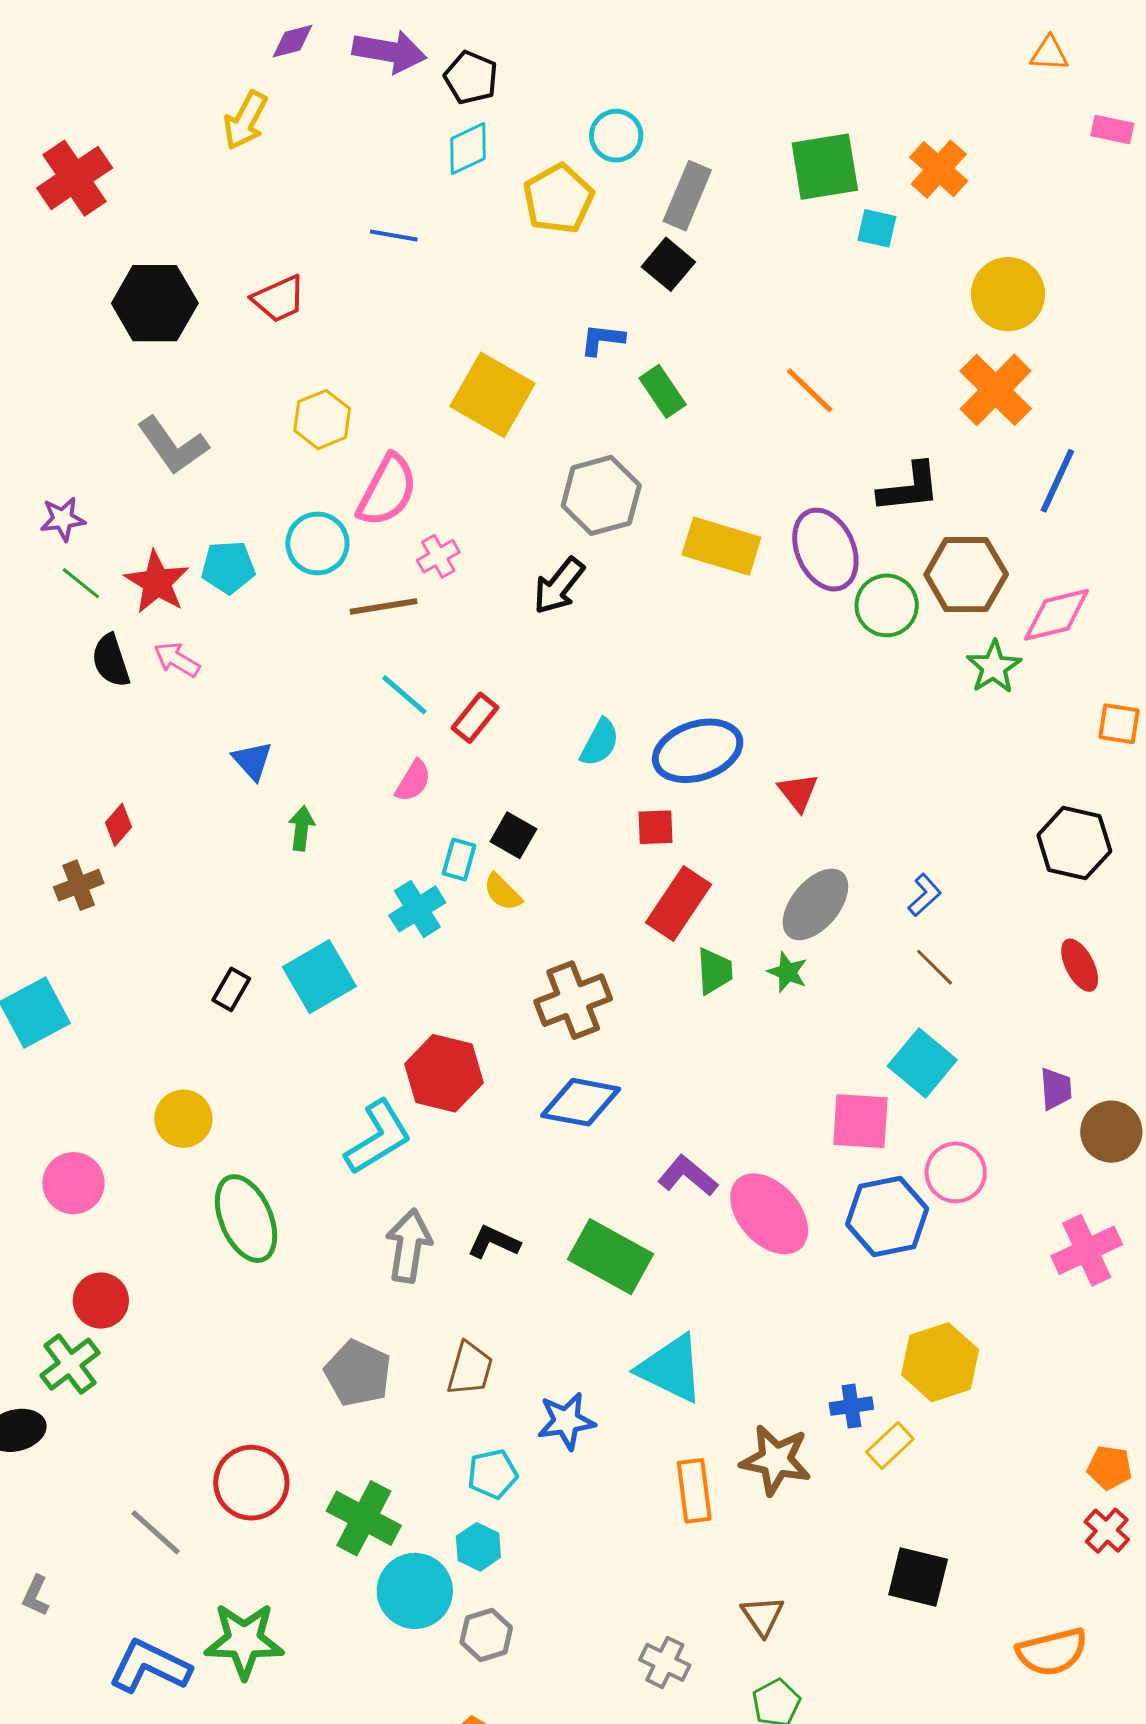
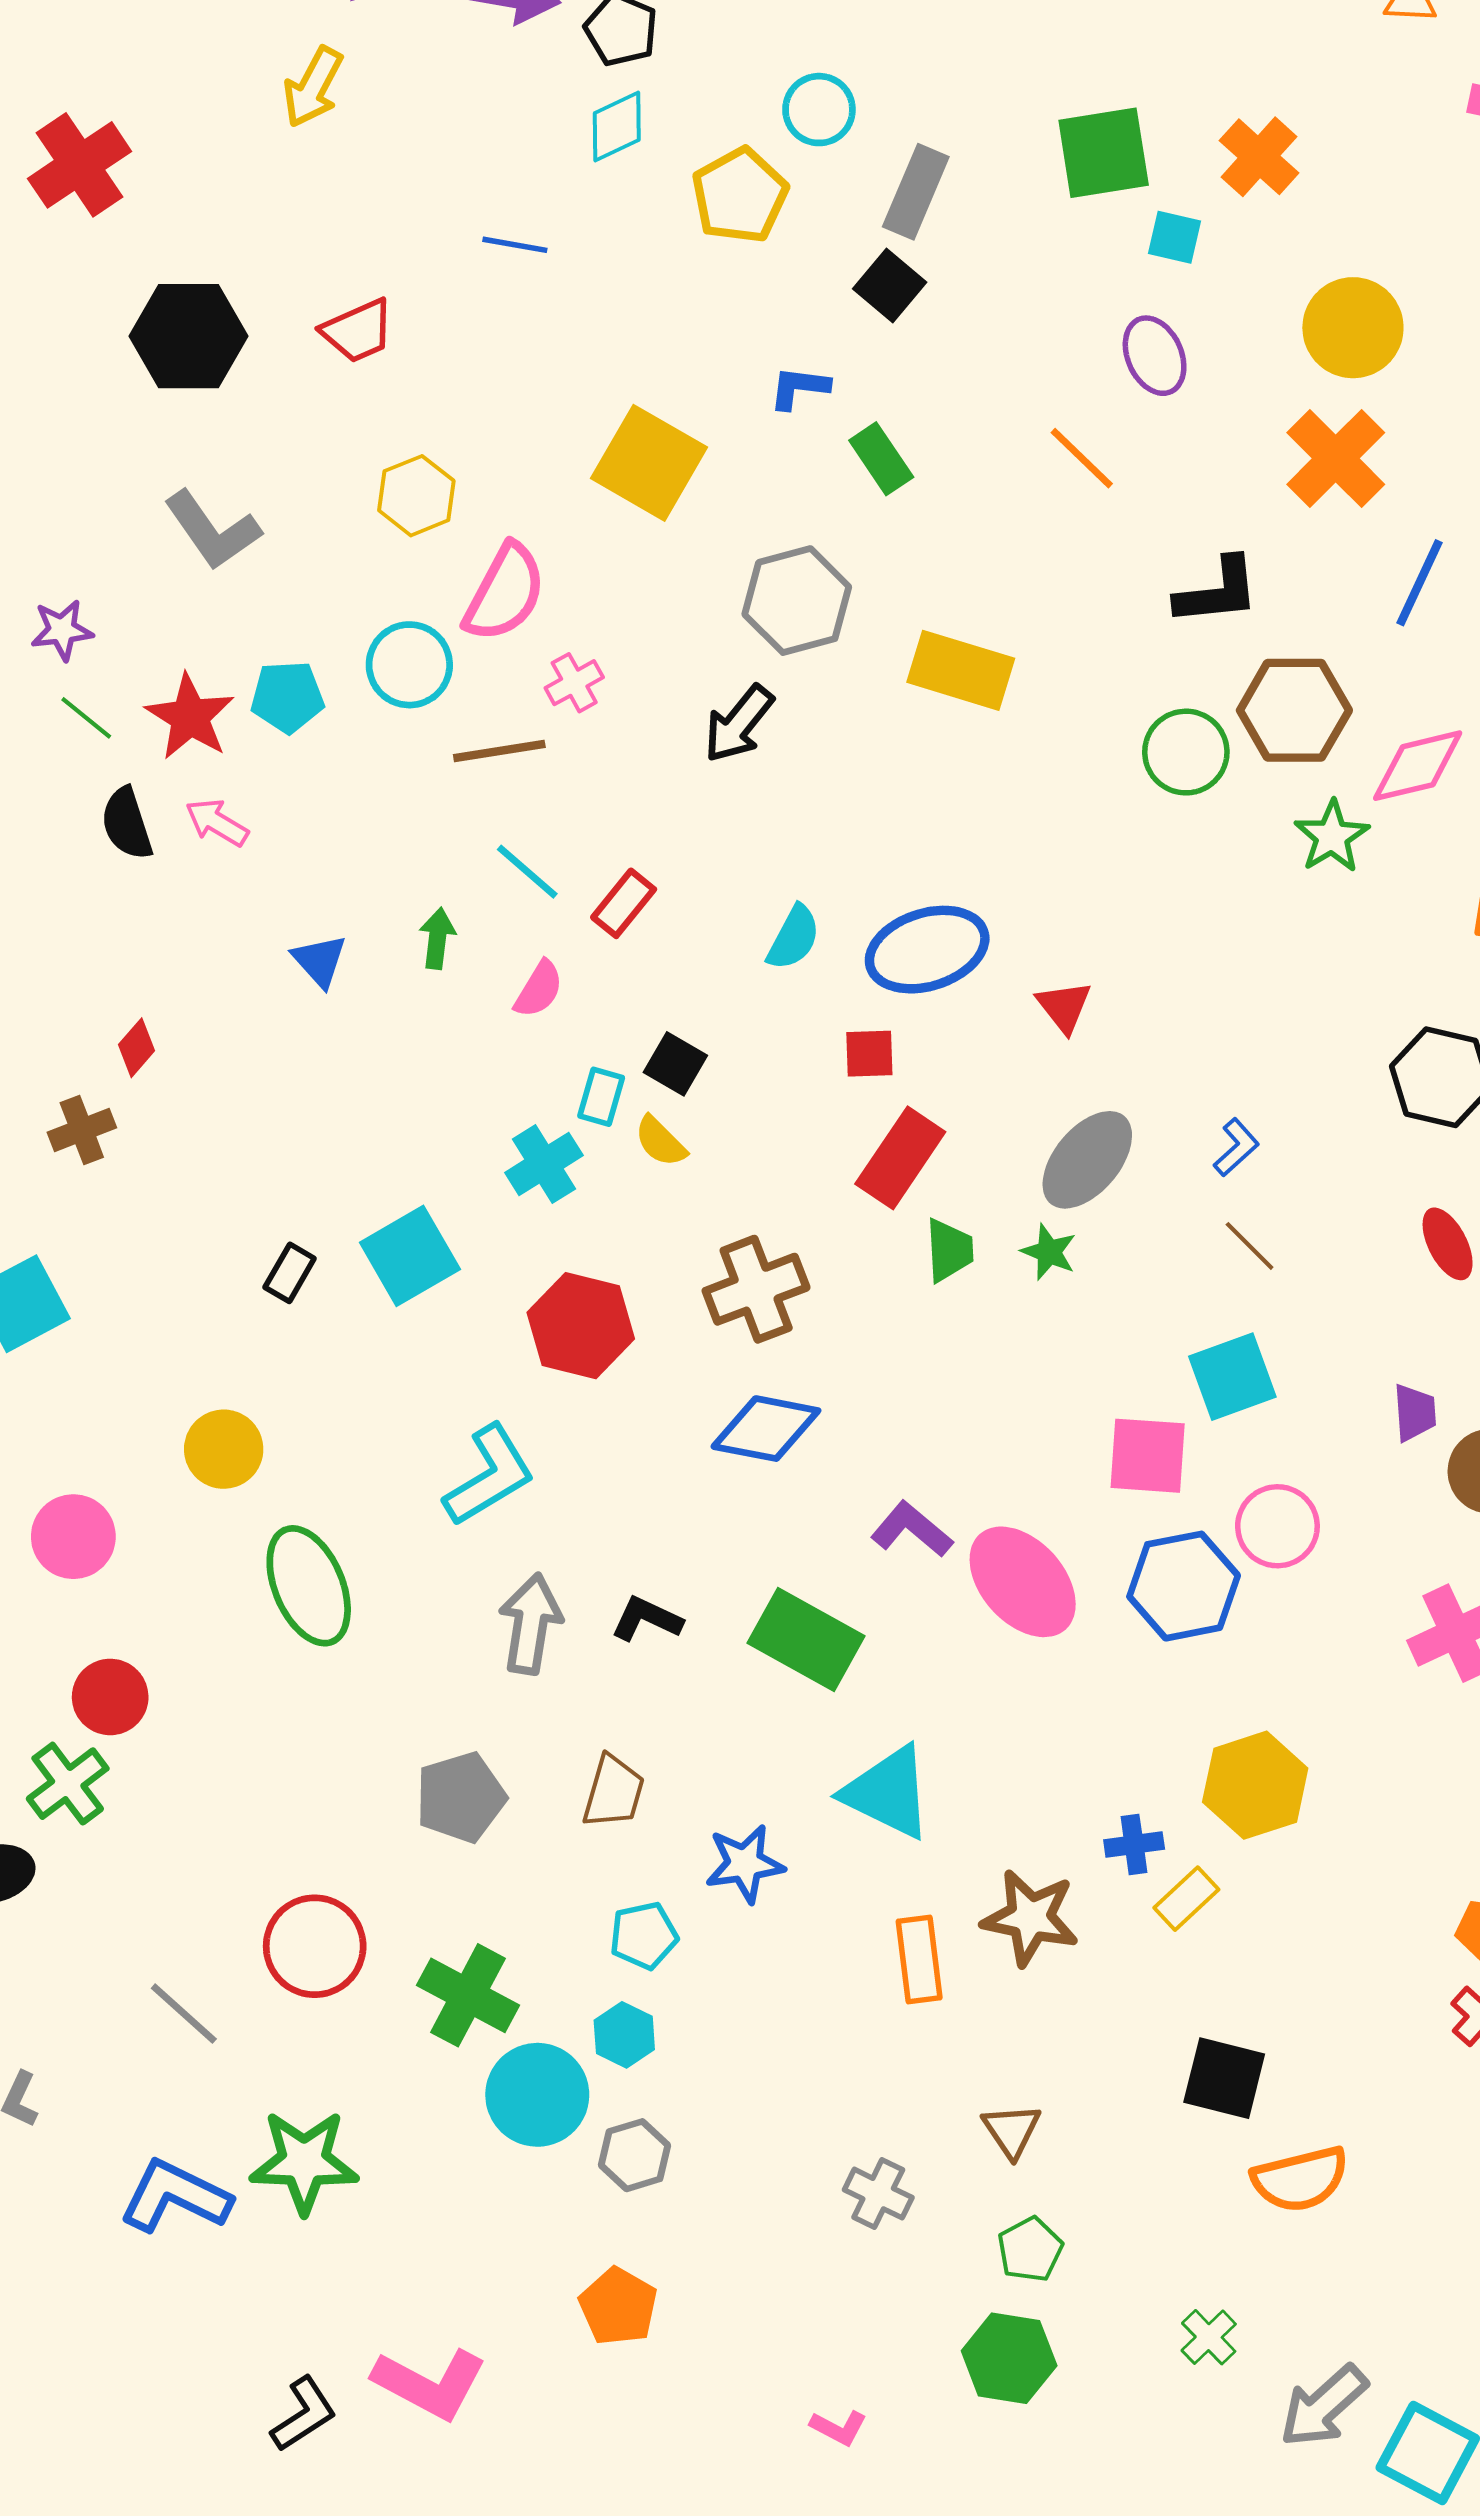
purple ellipse: (825, 550) -> (1155, 356), moved, size x0.7
green arrow: (301, 828) -> (437, 938), moved
cyan square: (922, 1063) -> (1232, 1377), turned 30
red hexagon: (444, 1073) -> (581, 1326), moved
gray pentagon: (358, 1373) -> (461, 1797), turned 30
orange semicircle: (1052, 1652) -> (1300, 2179), moved

